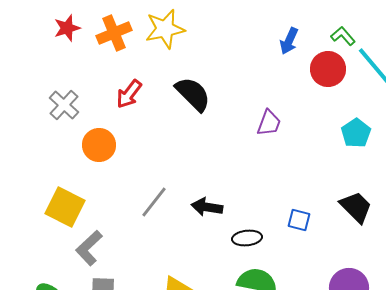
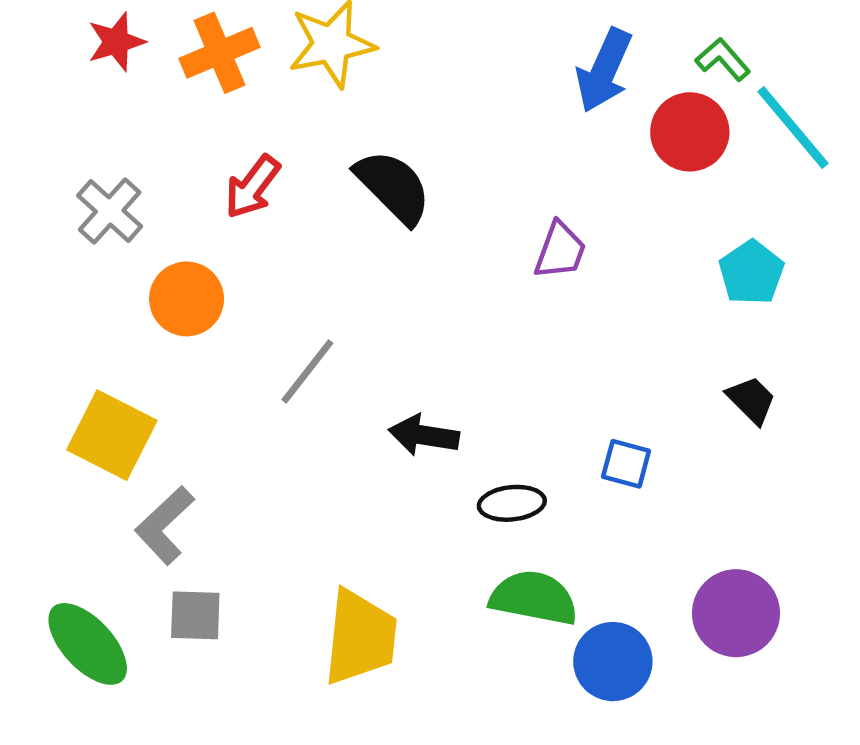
blue arrow: (289, 41) -> (604, 70), size x1.4
gray line: (154, 202) -> (307, 371), moved
black trapezoid: (356, 207) -> (751, 400), moved, size x0.7

